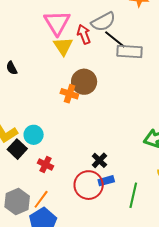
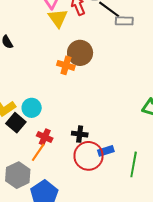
gray rectangle: (129, 52) -> (124, 21), size x0.7
black cross: (99, 160) -> (80, 134), moved, turned -35
orange line: (41, 199) -> (38, 152), moved

